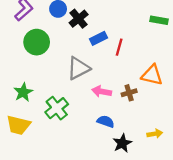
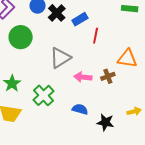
blue rectangle: (99, 38) -> (80, 19), moved
blue semicircle: (106, 121) -> (80, 109), moved
black star: (122, 143) -> (105, 122), turned -30

